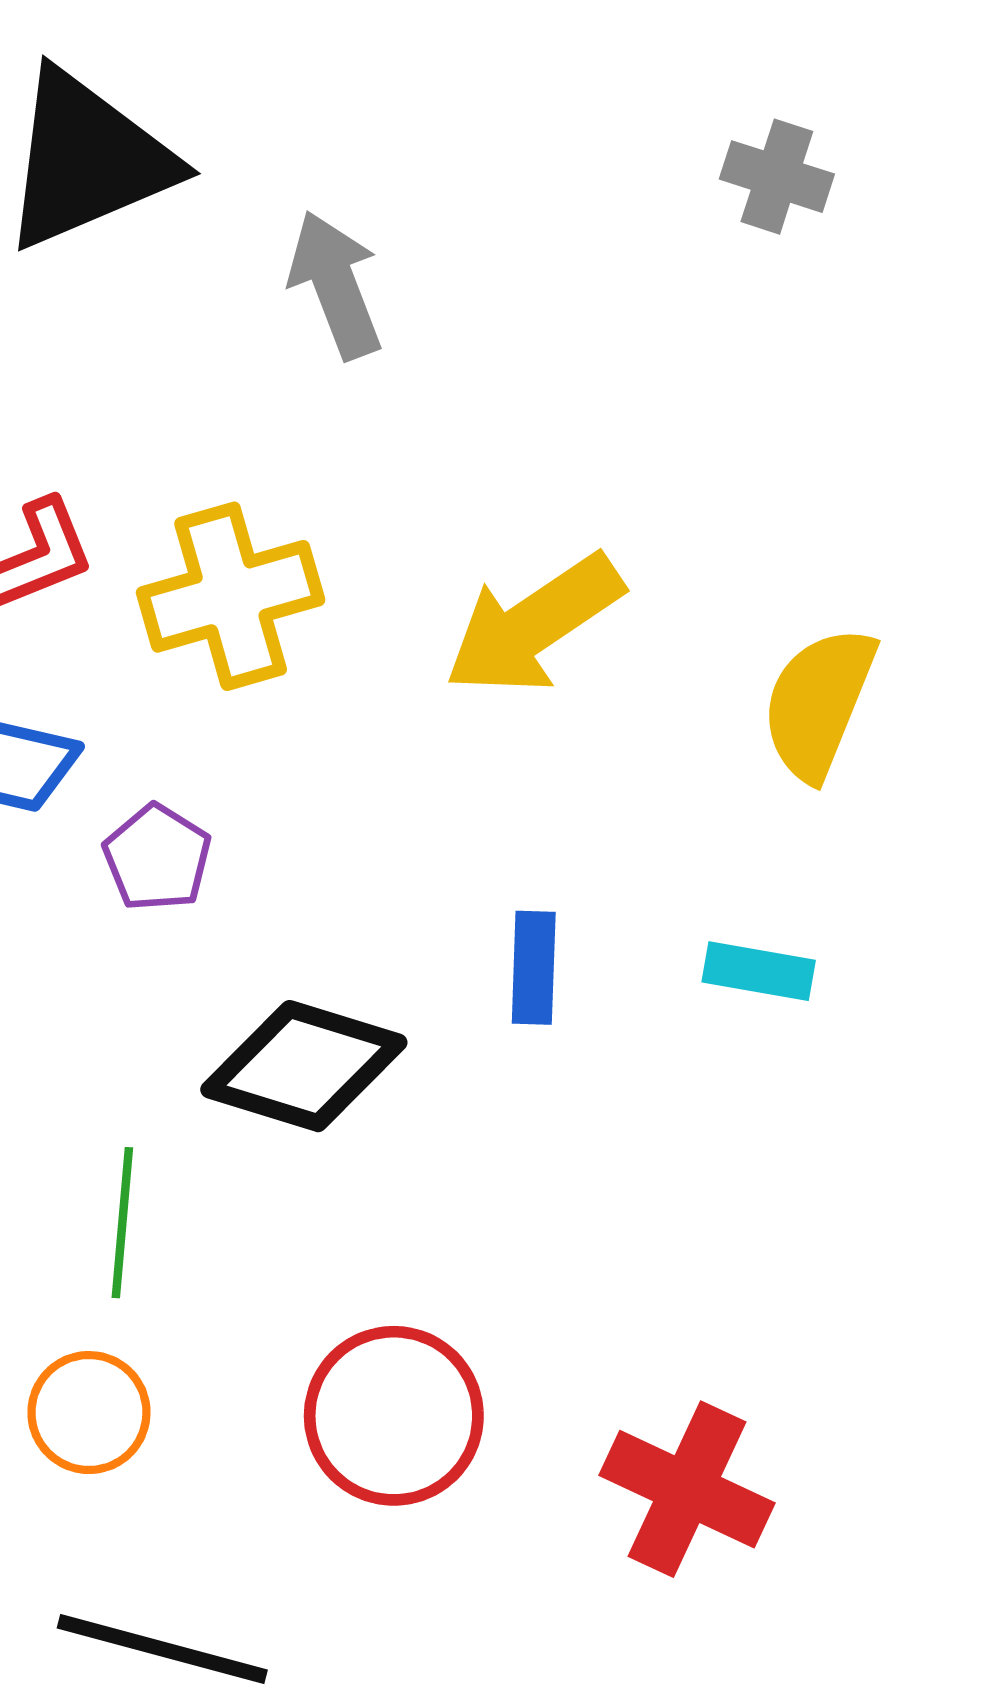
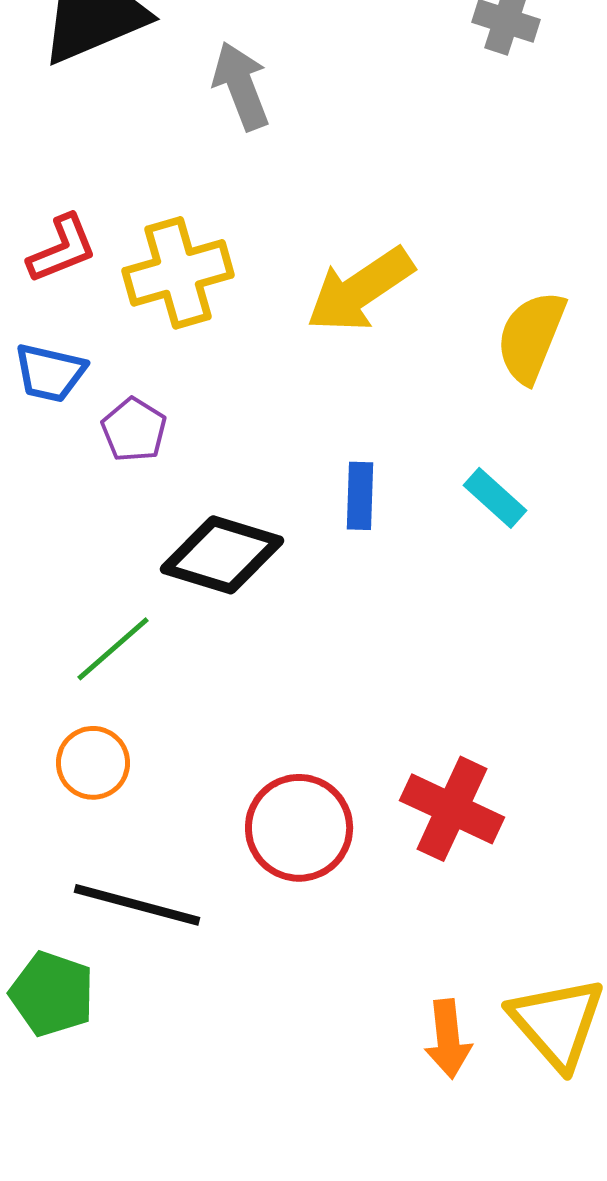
cyan rectangle: (759, 971) -> (495, 498), turned 32
green line: (122, 1223) -> (113, 649), turned 44
red circle: (394, 1416) -> (299, 828), moved

